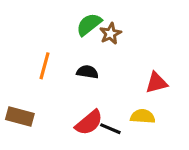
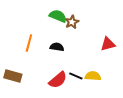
green semicircle: (89, 24) -> (58, 16), turned 60
red triangle: (156, 83) -> (108, 44), moved
black line: (110, 129) -> (76, 76), moved

